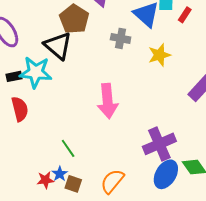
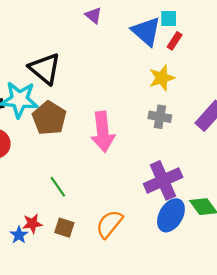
red rectangle: (185, 15) -> (175, 41), moved
brown pentagon: (74, 19) -> (49, 118), moved
gray cross: (121, 38) -> (160, 117), moved
blue star: (60, 174) -> (19, 235), moved

